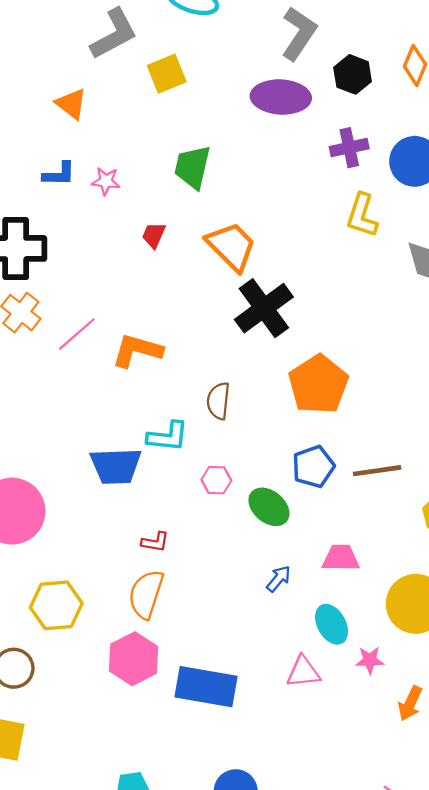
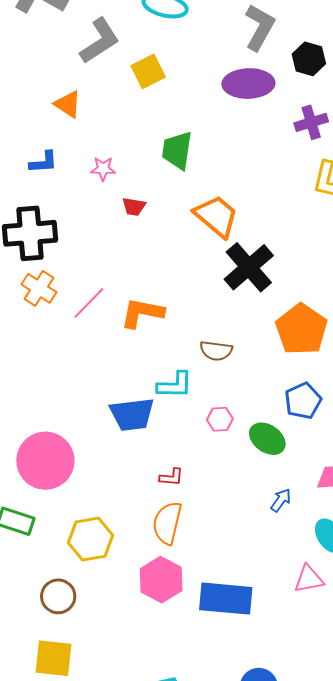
blue L-shape: (59, 174) -> (43, 162), moved
red trapezoid: (154, 235) -> (134, 207), moved, turned -100
brown semicircle: (218, 401) -> (216, 351), turned -84

